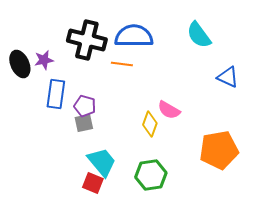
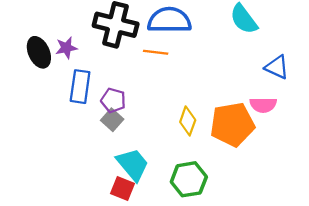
pink semicircle: (169, 110) -> (263, 105), moved, turned -30
gray square: (84, 123) -> (112, 120), turned -36
orange pentagon: (219, 150) -> (232, 124), moved

